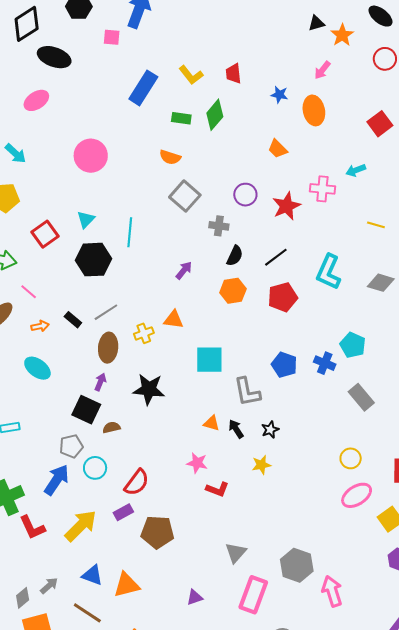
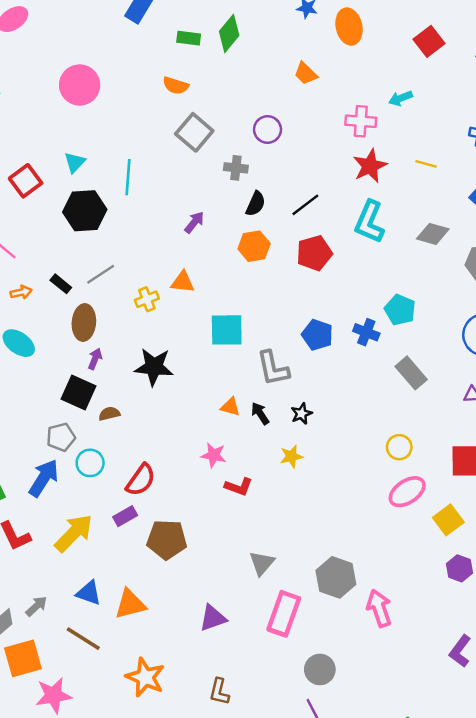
red star: (286, 206) -> (370, 166), moved
brown ellipse: (108, 348) -> (84, 323), moved
purple triangle: (195, 597) -> (213, 618), size x1.4

